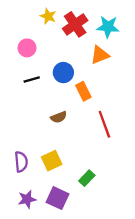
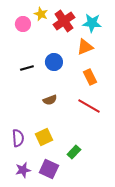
pink circle: (27, 48) -> (23, 24), moved
orange rectangle: (83, 91) -> (90, 77), moved
red line: (104, 124) -> (89, 106), turned -40

